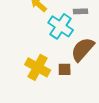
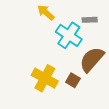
brown square: (65, 69) -> (73, 80), turned 32

